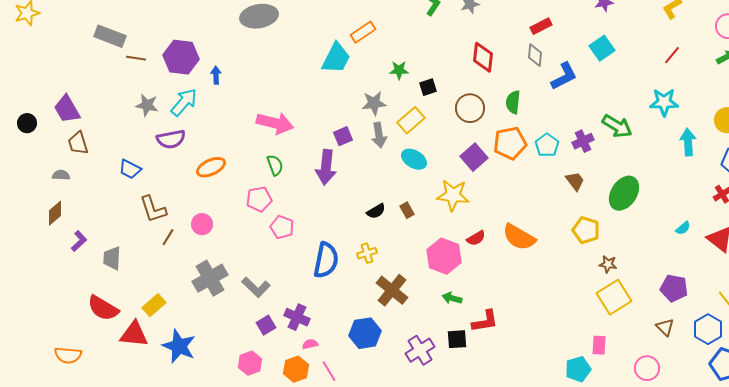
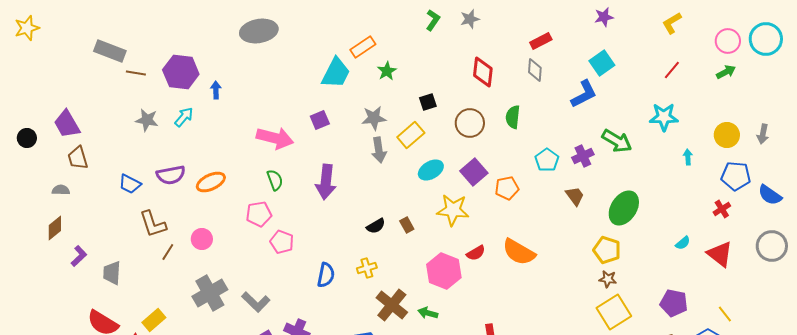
green star: (399, 70) -> (387, 71), moved, turned -30
blue L-shape: (564, 76) -> (584, 94), moved
cyan arrow: (184, 102) -> (184, 117), size x0.7
purple square: (343, 136) -> (320, 120), moved
purple semicircle: (171, 139) -> (171, 175), moved
cyan arrow: (688, 142) -> (688, 157), size x0.6
orange pentagon: (510, 143) -> (507, 188), moved, size x0.7
cyan ellipse: (414, 159) -> (431, 170), moved, turned -60
yellow pentagon: (586, 230) -> (607, 250), moved
blue semicircle: (326, 260) -> (326, 275), size x0.7
green arrow: (452, 298) -> (428, 313), moved

